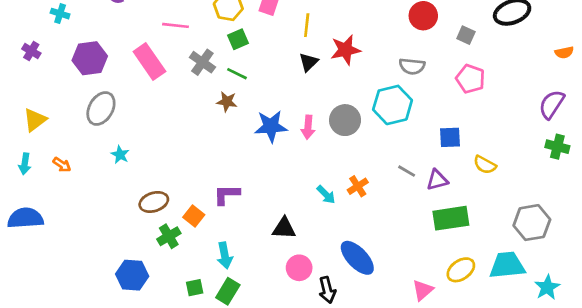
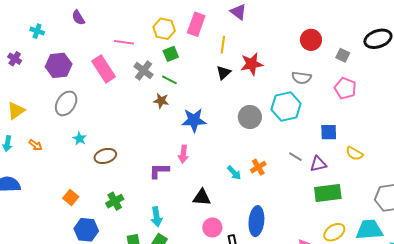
pink arrow: (308, 127) -> (183, 154), moved
brown ellipse: (154, 202) -> (105, 156), moved
orange square: (194, 216) -> (71, 198), moved
blue ellipse: (357, 258) -> (256, 221), turned 48

